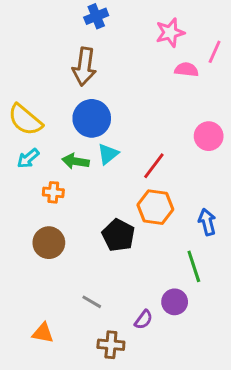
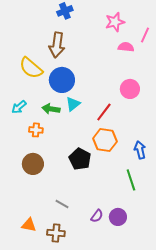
yellow semicircle: (25, 120) -> (31, 68), moved
pink circle: (209, 136) -> (130, 89), moved
purple circle: (175, 302) -> (118, 217), moved
brown cross: (111, 345) -> (56, 233), moved

